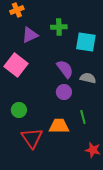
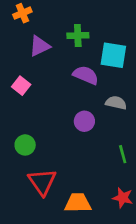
pink square: (16, 65) -> (21, 86), size x0.6
purple semicircle: (65, 69) -> (86, 75), moved, turned -30
green line: (83, 117) -> (123, 154), moved
orange trapezoid: (59, 126) -> (78, 203), moved

